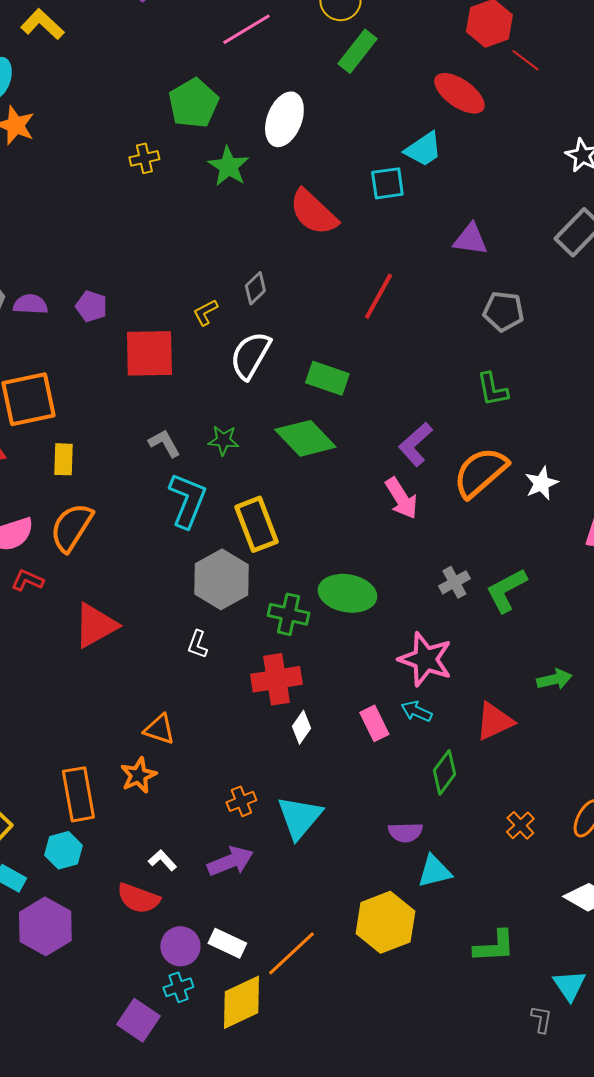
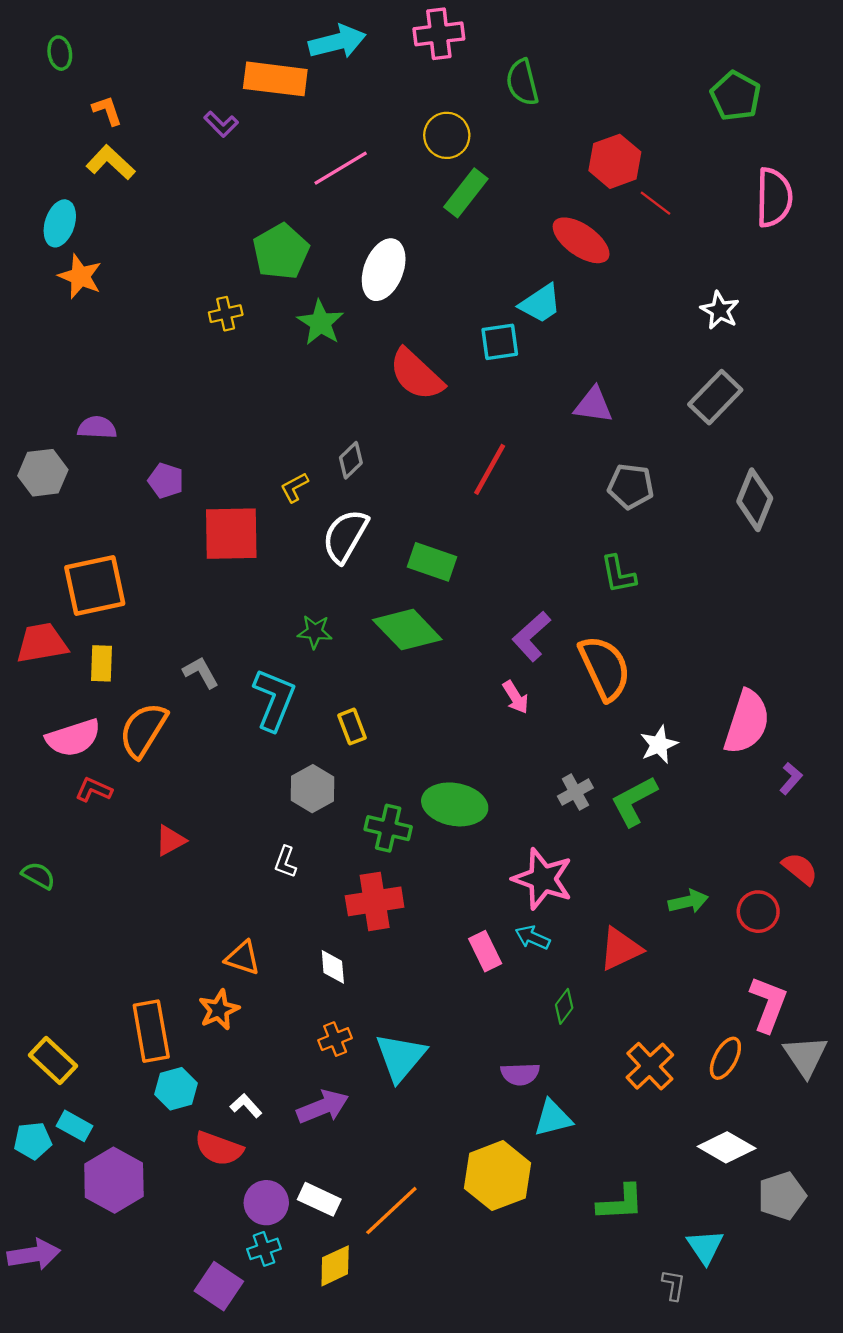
purple semicircle: (30, 304) -> (97, 428), moved
gray L-shape: (164, 443) -> (201, 672), moved
yellow rectangle: (63, 459) -> (102, 663), moved
orange semicircle: (480, 472) -> (605, 668), turned 106
white star: (541, 483) -> (659, 745), moved
pink arrow: (401, 498) -> (516, 697), size x0.7
yellow rectangle: (256, 524) -> (352, 727), size x0.6
gray hexagon: (221, 579) -> (313, 789), size x0.7
red triangle: (95, 625) -> (170, 841), size x0.6
white diamond: (301, 727) -> (333, 967), moved, turned -40
green diamond: (444, 772) -> (564, 1006), size x0.7
orange cross: (520, 825) -> (650, 1066), size x1.5
cyan hexagon: (63, 850) -> (176, 1089), moved
yellow diamond: (241, 1002) -> (335, 1266), size x0.7

